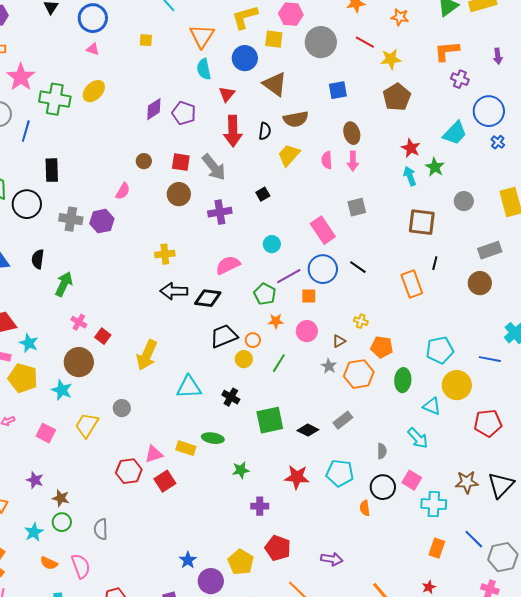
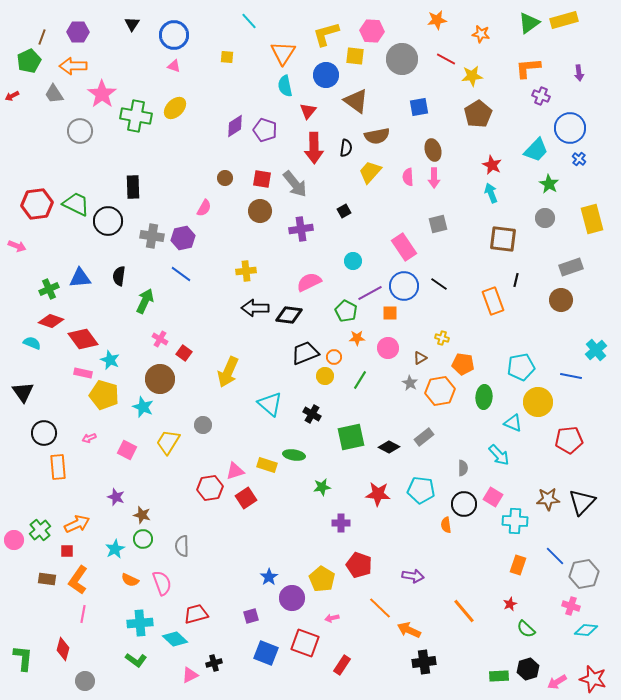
blue line: (26, 131) -> (181, 274), moved, turned -70
green star: (435, 167) -> (549, 184), moved
cyan triangle: (189, 387) -> (270, 404), turned 44

